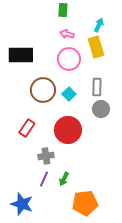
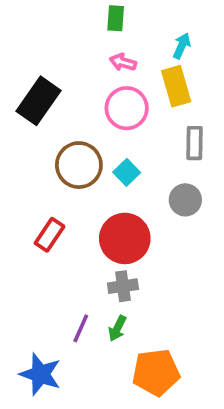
black rectangle: (21, 55) -> (39, 101), turned -55
gray rectangle: (97, 87) -> (194, 143), moved
gray cross: (46, 156) -> (123, 286), moved

